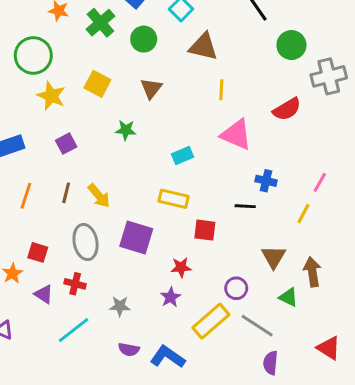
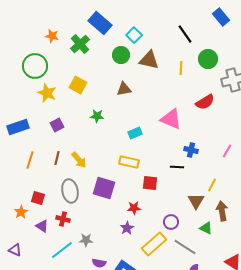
green circle: (144, 39) -> (121, 55), moved
brown triangle: (151, 88) -> (124, 89), moved, turned 42
yellow line: (221, 90) -> (181, 68), moved
yellow line: (303, 214) -> (212, 185), moved
gray star: (120, 306) -> (86, 240), moved

